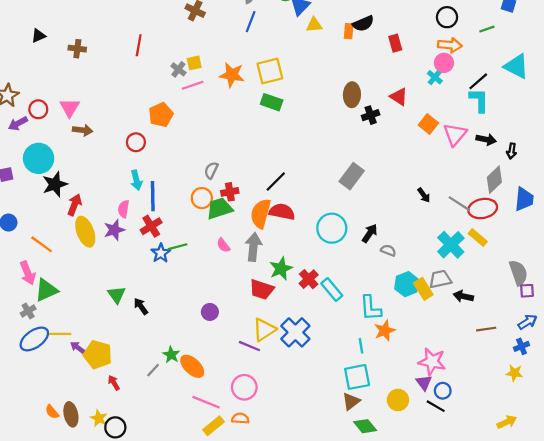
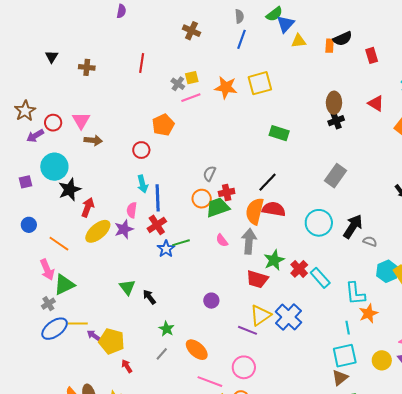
black triangle: (38, 36) -> (52, 57), turned -32
green rectangle: (272, 102) -> (279, 133), moved
black cross: (371, 115) -> (336, 121), moved
yellow ellipse: (85, 232) -> (98, 231), turned 72
black arrow: (370, 233) -> (353, 227), size x1.4
green star: (171, 355) -> (167, 329), moved
yellow circle: (398, 400) -> (382, 360), moved

